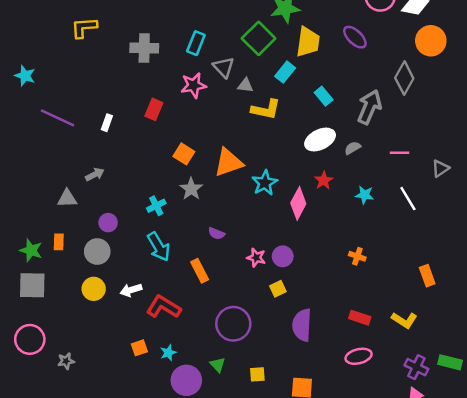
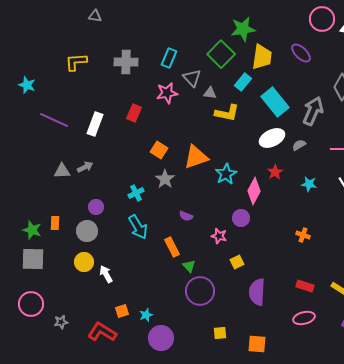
yellow L-shape: (84, 28) -> (76, 62), moved
cyan rectangle: (324, 96) -> (275, 102), size x1.8
white rectangle: (107, 123) -> (95, 124), size x1.6
gray triangle: (67, 199) -> (62, 171), moved
purple circle: (283, 256) -> (241, 218), moved
white arrow: (131, 290) -> (106, 274), moved, turned 78
red L-shape: (163, 307) -> (102, 332), moved
green triangle: (218, 365) -> (189, 266), moved

